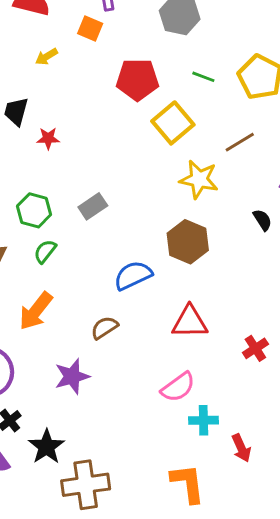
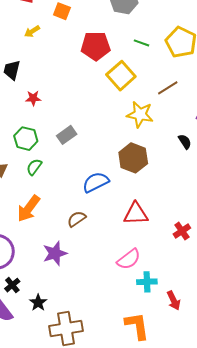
red star: (48, 138) -> (33, 98), moved
black star: (46, 447) -> (38, 303), size x0.7

